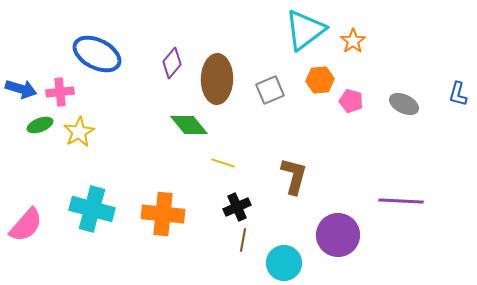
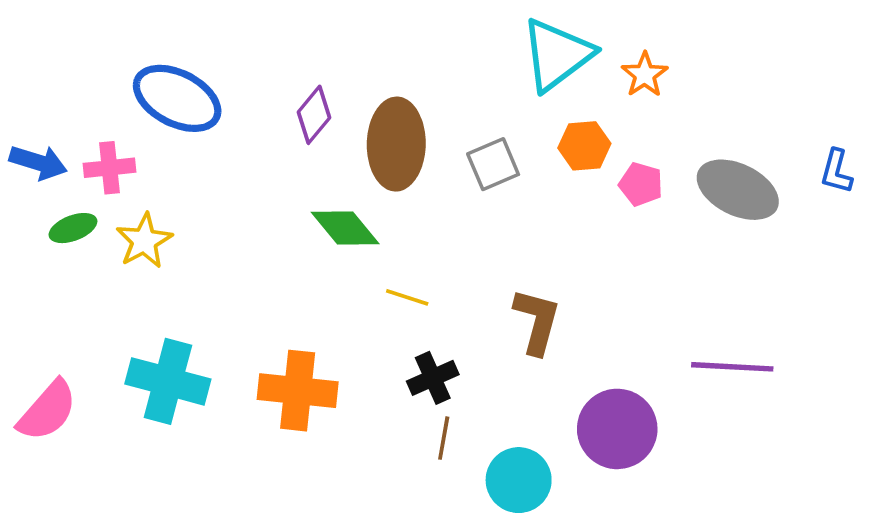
gray ellipse: (404, 104) -> (738, 190), size x1.5

